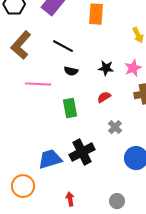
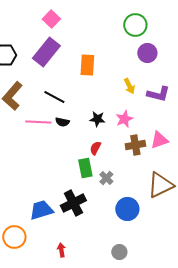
pink line: (38, 84) -> (38, 122), moved
red semicircle: (104, 97) -> (95, 148), turned -32
green rectangle: (70, 108) -> (85, 168), moved
gray circle: (117, 201) -> (119, 252), moved

